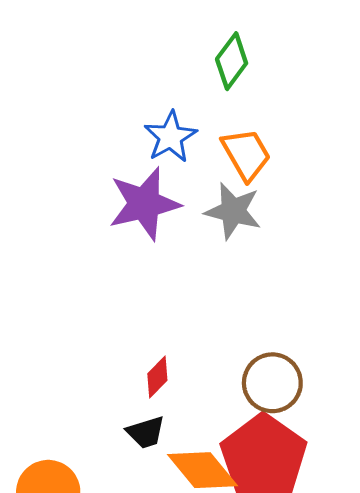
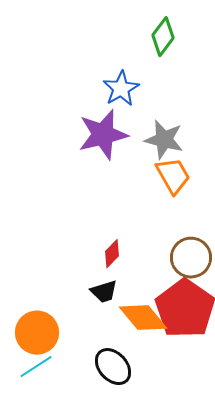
orange trapezoid: (246, 154) -> (173, 176), moved

